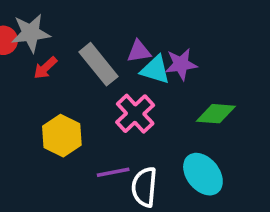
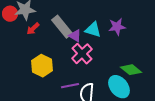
purple triangle: (139, 51) -> (75, 36), moved, turned 40
purple star: (181, 64) -> (117, 27), moved
green diamond: (216, 114) -> (131, 70), moved, turned 35

